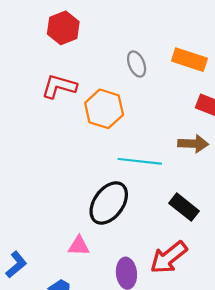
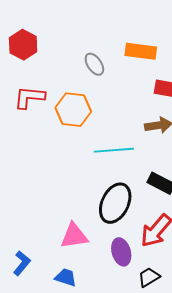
black ellipse: (109, 203) -> (115, 203), moved
pink triangle: (79, 246) -> (74, 236), size x1.4

